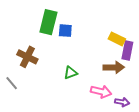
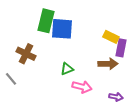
blue square: (65, 31) -> (62, 29), size x1.6
pink arrow: (101, 92) -> (82, 87), moved

